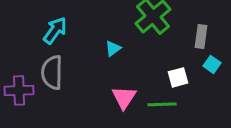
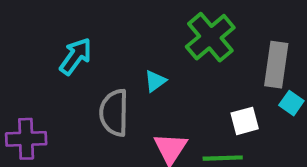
gray rectangle: (201, 36) -> (276, 65), size x1.4
gray semicircle: (52, 72) -> (114, 113), moved

